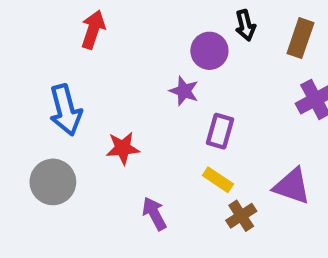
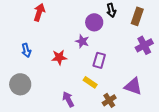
blue arrow: (66, 110) -> (26, 50), size x0.6
red star: (123, 148) -> (59, 57), moved
yellow rectangle: (218, 180) -> (90, 82), moved

